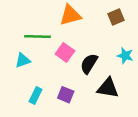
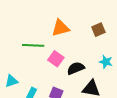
cyan triangle: (23, 60) -> (11, 81), moved
black semicircle: (89, 64) -> (76, 68), turned 36

